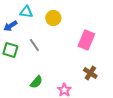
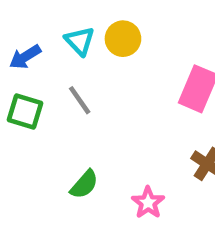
cyan triangle: (26, 12) -> (80, 41), moved, turned 40

